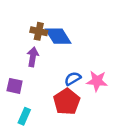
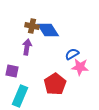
blue semicircle: (73, 79) -> (72, 54), moved
cyan rectangle: (24, 116) -> (20, 96), size x1.5

